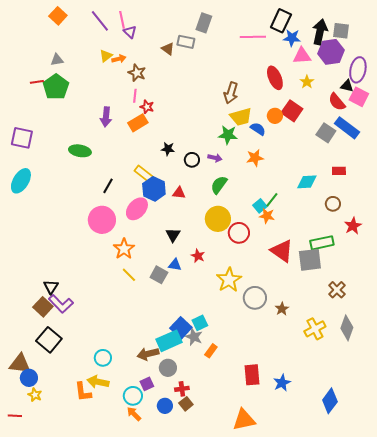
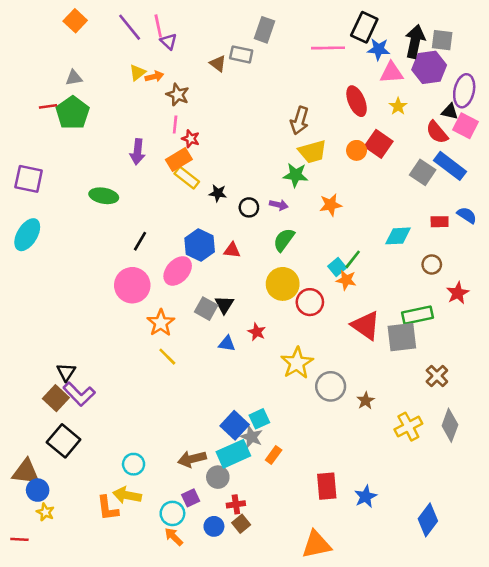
blue semicircle: (258, 129) -> (467, 215), moved
yellow rectangle: (144, 174) -> (187, 178), moved
gray square: (159, 275) -> (206, 309), moved
cyan rectangle: (169, 341) -> (233, 454), moved

